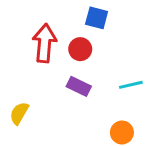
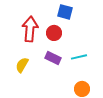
cyan line: (131, 85) -> (79, 57), moved
yellow semicircle: (19, 113) -> (22, 65), moved

